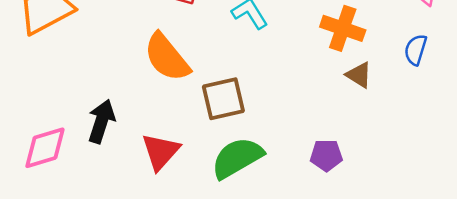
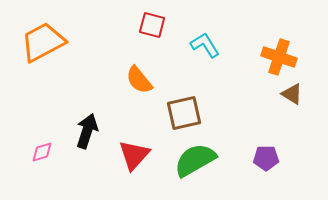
orange semicircle: (167, 57) -> (139, 80), size x0.7
pink diamond: (45, 148) -> (42, 152), size x0.6

